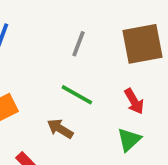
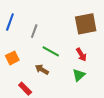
gray line: (78, 44) -> (34, 31), moved

